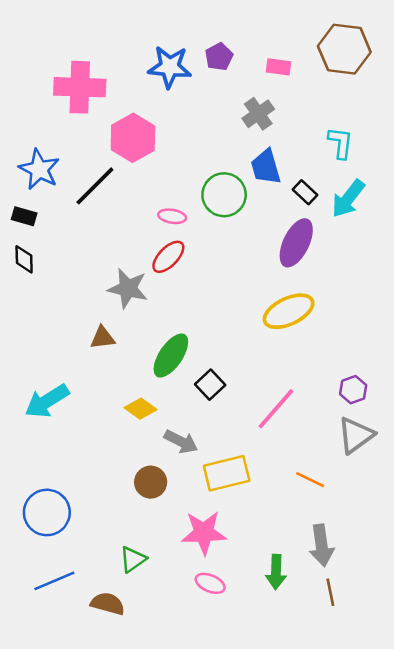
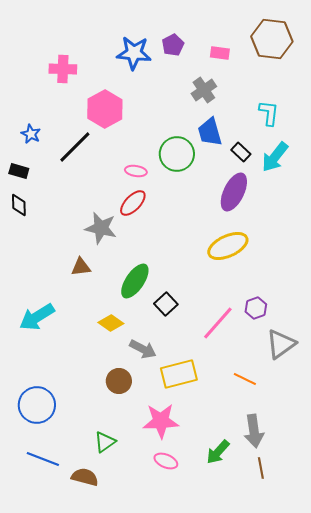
pink cross: (80, 87) -> (63, 69), size x0.7
blue star: (39, 169) -> (31, 134), size x0.6
purple hexagon: (353, 390) -> (256, 308), moved
green arrow: (276, 572) -> (218, 452), turned 40
blue line: (54, 581) -> (43, 459), turned 44

